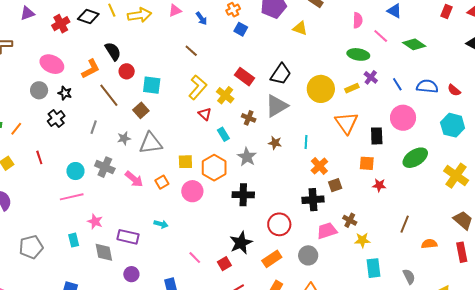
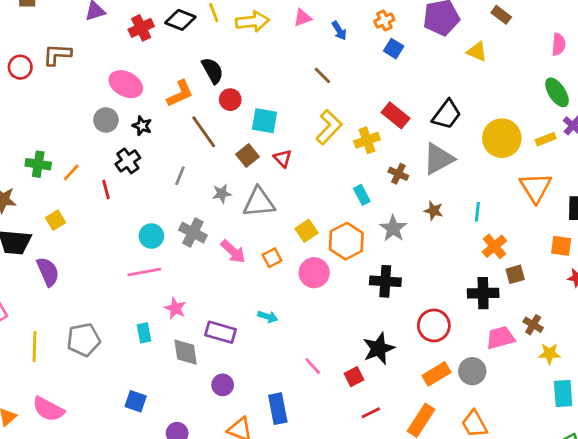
green ellipse: (358, 54) -> (557, 92), turned 45
yellow cross: (225, 95) -> (367, 140), turned 30
red triangle: (205, 114) -> (283, 158), moved
red line: (39, 157) -> (106, 189), moved
yellow square: (185, 162) -> (306, 231), turned -35
orange rectangle: (272, 259) -> (436, 374), moved

